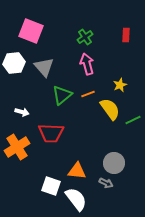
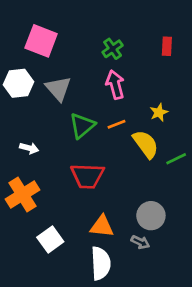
red trapezoid: (51, 133) -> (87, 176), moved
white square: (51, 186) -> (50, 240), moved, turned 36
white semicircle: (76, 199) -> (101, 263), turned 35

